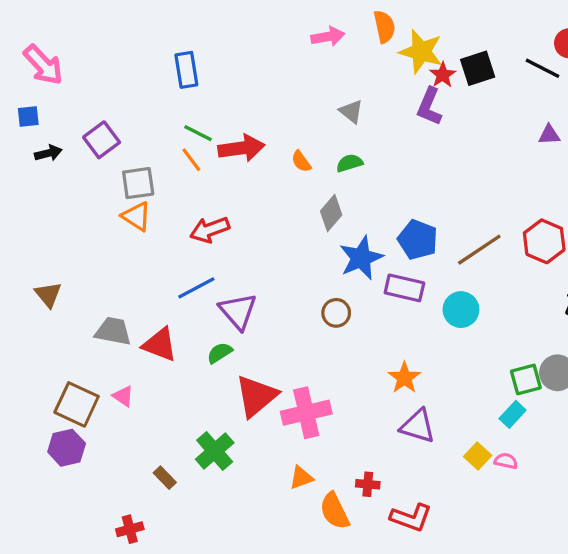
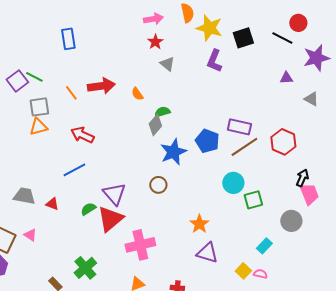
red star: (443, 75) -> (155, 42), moved
green line: (198, 133) -> (34, 77), moved
green semicircle: (349, 163) -> (162, 112), moved
orange triangle: (136, 216) -> (38, 127), turned -48
red arrow: (210, 230) -> (82, 135), turned 45
purple rectangle: (404, 288) -> (239, 127), moved
purple triangle: (238, 311) -> (114, 194), moved
red triangle: (160, 344) -> (52, 204), size x0.6
green square: (526, 379) -> (253, 200), moved
red triangle: (256, 396) -> (110, 219), moved

